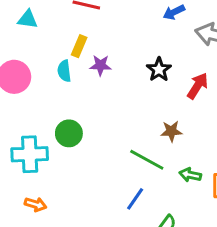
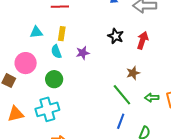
cyan triangle: (28, 19) -> (36, 32), moved
purple star: (100, 65) -> (83, 53), moved
green circle: (69, 133) -> (54, 79), moved
green line: (147, 160) -> (122, 95), turned 35

